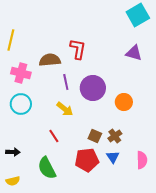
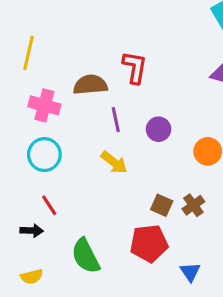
purple circle: (93, 88) -> (159, 129), size x0.6
red line: (54, 136) -> (49, 205), moved
blue triangle: (113, 157) -> (190, 272), moved

